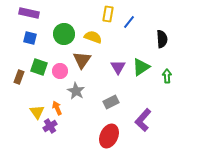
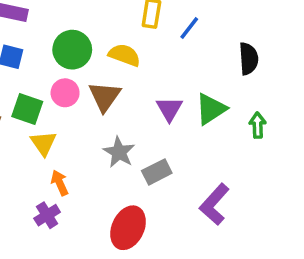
pink circle: (60, 71) -> (65, 93), moved
gray star: (76, 91) -> (119, 152), moved
yellow triangle: (37, 112) -> (43, 143), moved
red ellipse: (109, 136) -> (128, 228), moved

